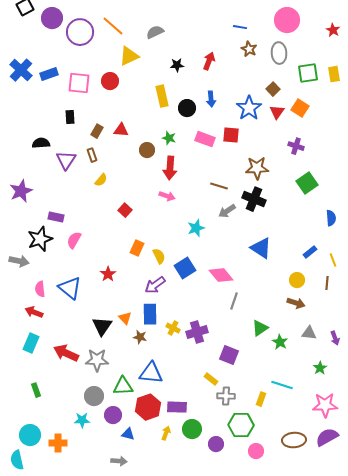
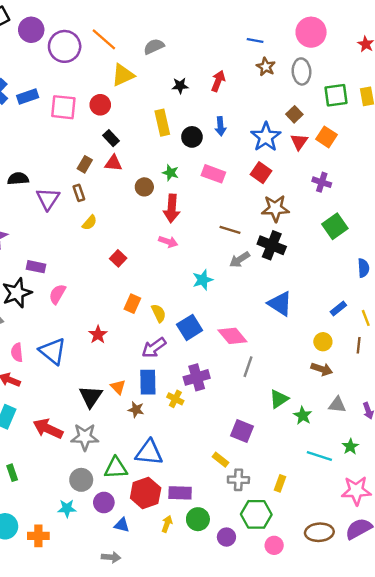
black rectangle: (70, 117) -> (111, 138), moved, turned -40
red square: (231, 135) -> (261, 173), moved, turned 30
purple cross: (197, 332) -> (197, 377), moved
cyan line: (282, 385) -> (319, 456), moved

